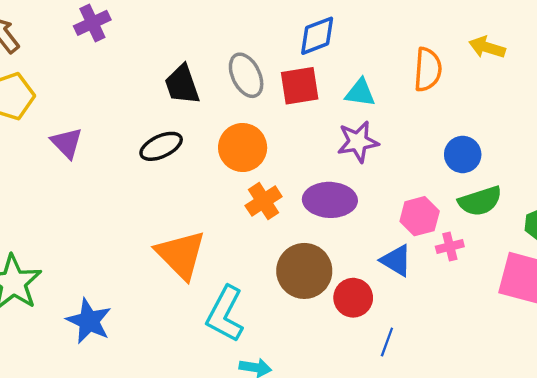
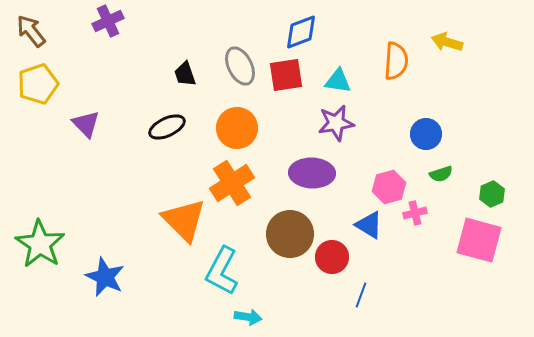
black trapezoid: (182, 85) -> (185, 74), size x0.7
orange cross: (264, 201) -> (232, 183), moved, size x1.4
green semicircle: (480, 201) -> (441, 174), size x0.6

